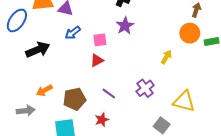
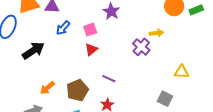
yellow arrow: (166, 57) -> (156, 33), turned 64
purple cross: (145, 88) -> (141, 47), moved
yellow triangle: (184, 101) -> (182, 72), size x0.7

